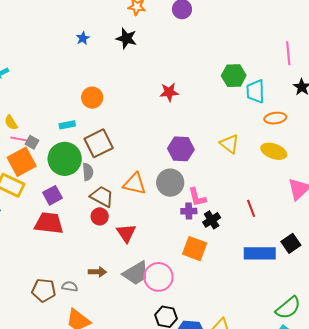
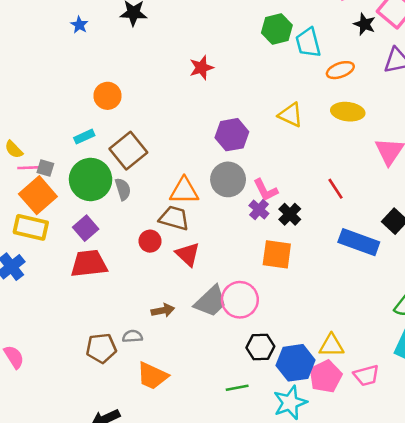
brown trapezoid: (102, 197) -> (174, 218), moved
purple cross: (189, 211) -> (259, 210), turned -35
blue rectangle: (260, 253) -> (359, 242), turned 32

